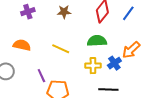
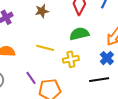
blue cross: (114, 63) -> (107, 58), moved
yellow cross: (93, 66) -> (71, 59), moved

